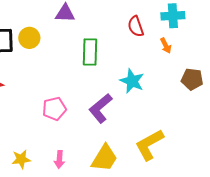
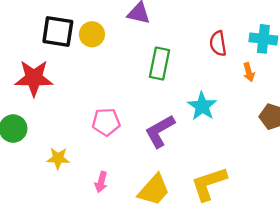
yellow star: (21, 159) -> (58, 158), moved

